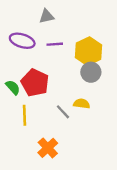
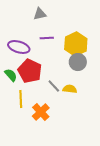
purple ellipse: (22, 41) -> (19, 47), moved
gray line: (63, 112) -> (54, 86), moved
orange cross: (48, 148) -> (41, 112), moved

